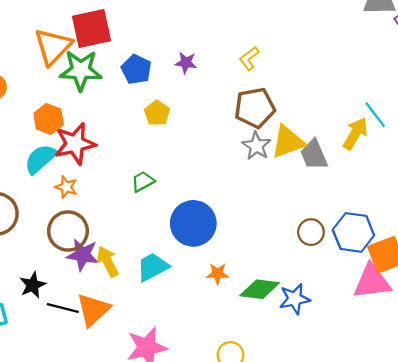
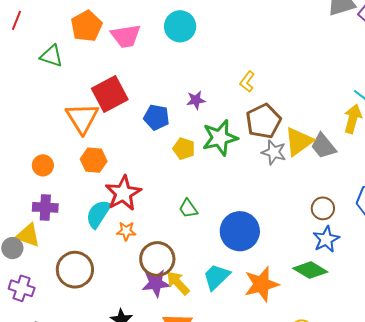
green star: (81, 70) -> (220, 138), moved
orange hexagon: (49, 119) -> (94, 160), moved
green trapezoid: (143, 181) -> (188, 208), turned -80
brown circle: (68, 231) -> (157, 259), moved
brown circle: (311, 232) -> (323, 208), moved
orange star: (218, 274) -> (261, 284), moved, size x1.8
green diamond: (260, 289) -> (310, 270), turned 40
blue star: (295, 299) -> (326, 239), moved

